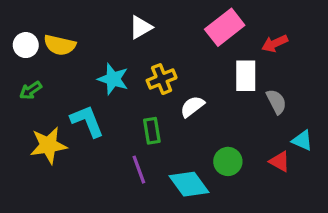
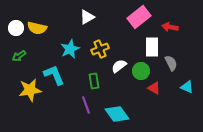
red arrow: (275, 43) -> (170, 27), turned 35
cyan star: (113, 79) -> (70, 49), turned 30
green circle: (228, 161) -> (141, 71), moved
red triangle: (280, 161) -> (154, 88), moved

